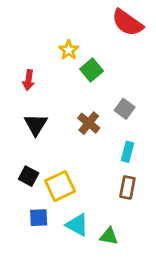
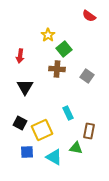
red semicircle: (127, 23) -> (89, 16), size x0.6
brown cross: (89, 123) -> (57, 69), moved, turned -35
cyan rectangle: (127, 152) -> (68, 113), moved, turned -40
green triangle: (109, 236) -> (76, 148), moved

